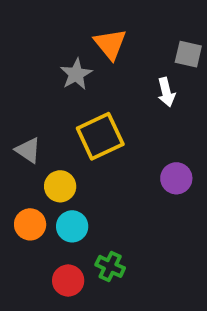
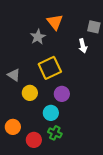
purple circle: (176, 178) -> (62, 94), moved
orange circle: (30, 224) -> (13, 127), moved
cyan circle: (72, 226) -> (51, 113), moved

